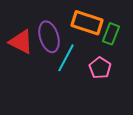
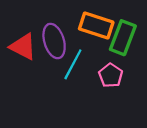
green rectangle: (111, 34) -> (123, 38), size x1.4

